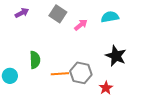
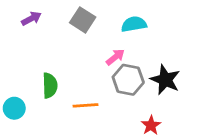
cyan semicircle: (110, 17) -> (134, 24), moved
pink arrow: (81, 25) -> (115, 57), moved
gray hexagon: (81, 73) -> (128, 80), moved

